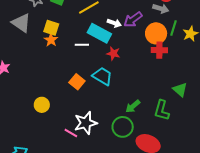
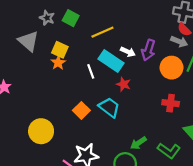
purple arrow: (133, 19) -> (148, 50), turned -42
white line: (82, 45) -> (91, 71), turned 64
red cross: (159, 50) -> (171, 103), moved
yellow circle: (42, 105) -> (41, 131), size x1.5
green L-shape: (162, 110) -> (169, 151), turned -75

